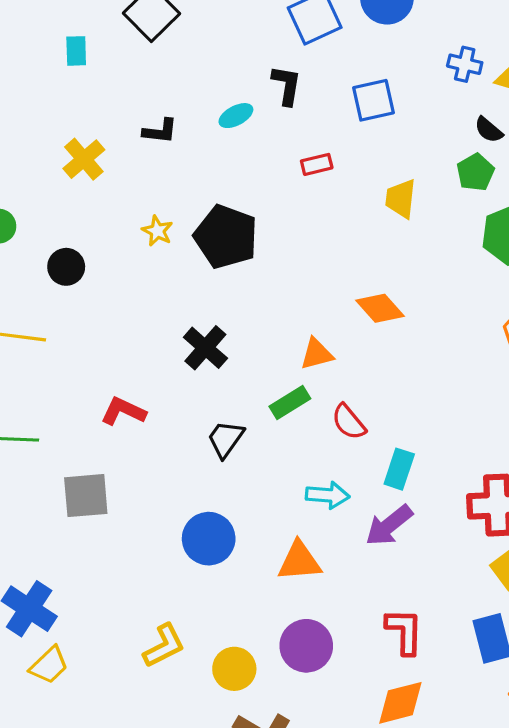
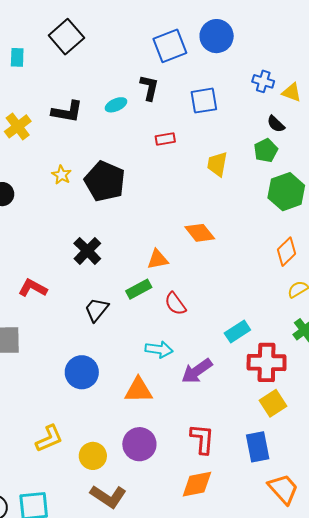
black L-shape: (160, 131) -> (67, 112), size x1.4
cyan rectangle: (399, 469) -> (237, 332), moved, turned 35

